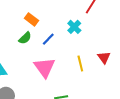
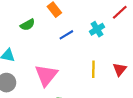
green semicircle: (25, 38) -> (28, 25), moved
pink triangle: (45, 68) -> (46, 75), moved

